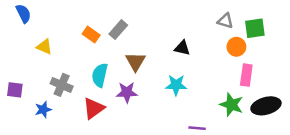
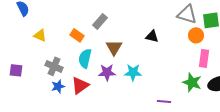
gray triangle: (225, 21) -> (187, 14), size x1.5
orange rectangle: (91, 34) -> (77, 35), moved
cyan star: (176, 85) -> (133, 72), moved
blue star: (43, 110) -> (58, 86), moved

